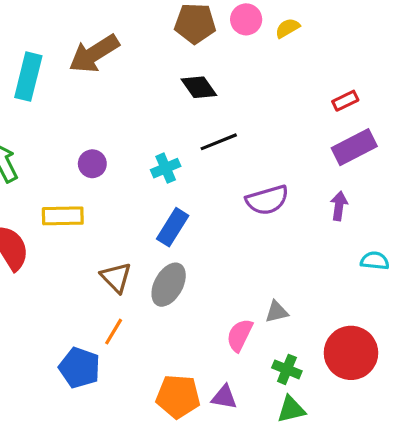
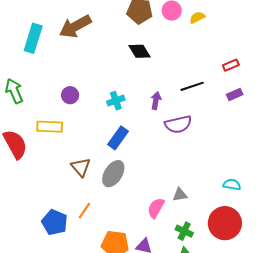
black line: (219, 142) -> (192, 86), moved
purple rectangle: (354, 147) -> (235, 95), size x0.6
purple arrow: (339, 206) -> (156, 101), moved
cyan semicircle: (375, 261) -> (232, 185), moved
orange line: (114, 332) -> (84, 211), moved

